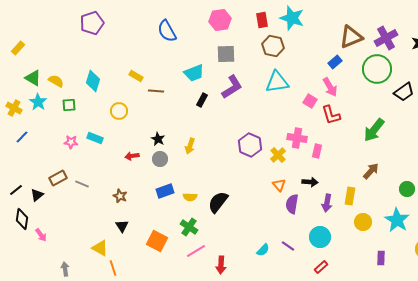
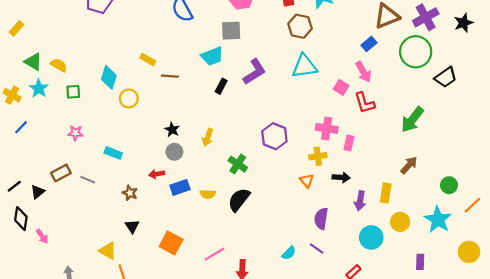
gray square: (226, 54) -> (231, 31), moved
cyan diamond: (93, 81) -> (109, 77), moved
cyan rectangle: (95, 138) -> (113, 153), moved
yellow cross: (278, 155) -> (318, 156), moved, turned 35
red arrow: (132, 156) -> (157, 174), moved
purple semicircle: (292, 204) -> (321, 219), moved
green cross: (189, 227) -> (238, 164), moved
cyan circle: (320, 237) -> (371, 237), moved

